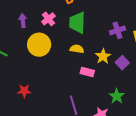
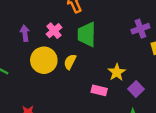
purple cross: (118, 30) -> (140, 29), moved
yellow semicircle: (77, 49) -> (70, 62), moved, turned -72
purple square: (122, 63) -> (136, 89), moved

